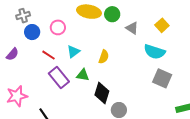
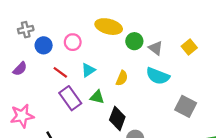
green circle: (112, 14) -> (134, 41), moved
gray cross: (23, 16) -> (26, 30), moved
cyan semicircle: (154, 52) -> (158, 76), moved

